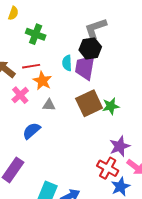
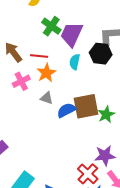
purple trapezoid: (85, 67) -> (72, 34), moved
green star: (111, 106) -> (106, 114), turned -30
blue semicircle: (31, 131) -> (66, 110), moved

